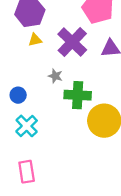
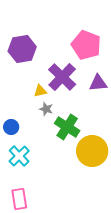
yellow triangle: (35, 40) -> (40, 91), moved
green cross: (78, 95) -> (67, 127), turned 30

